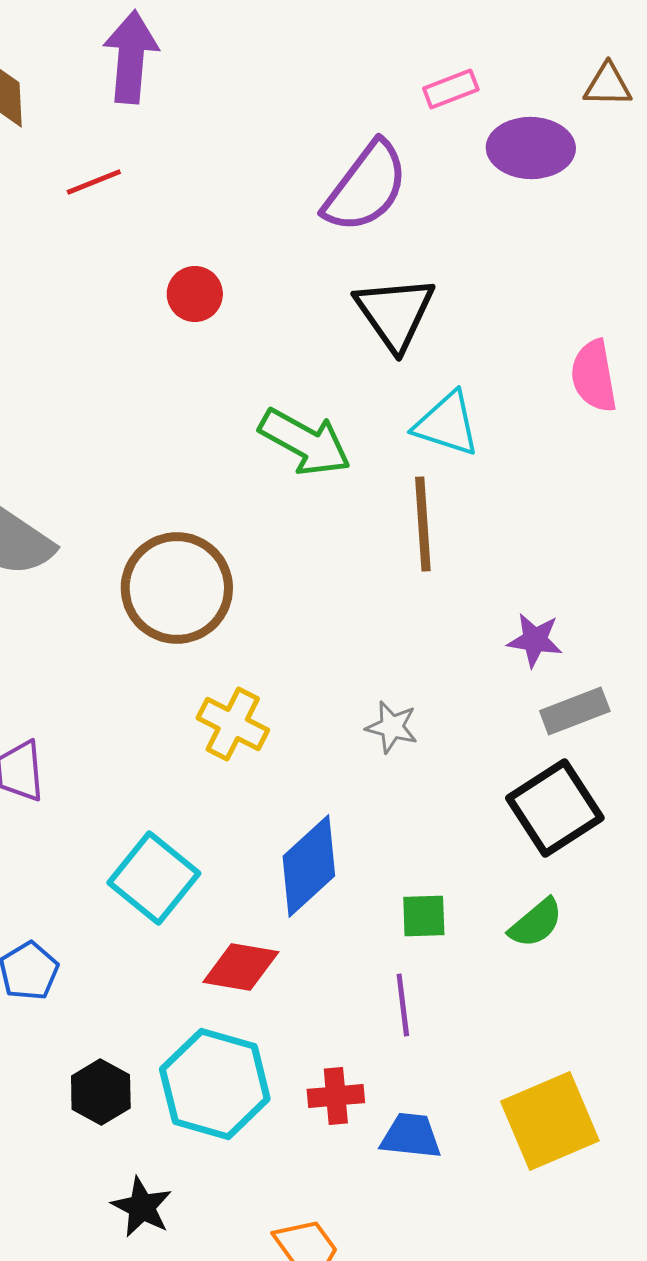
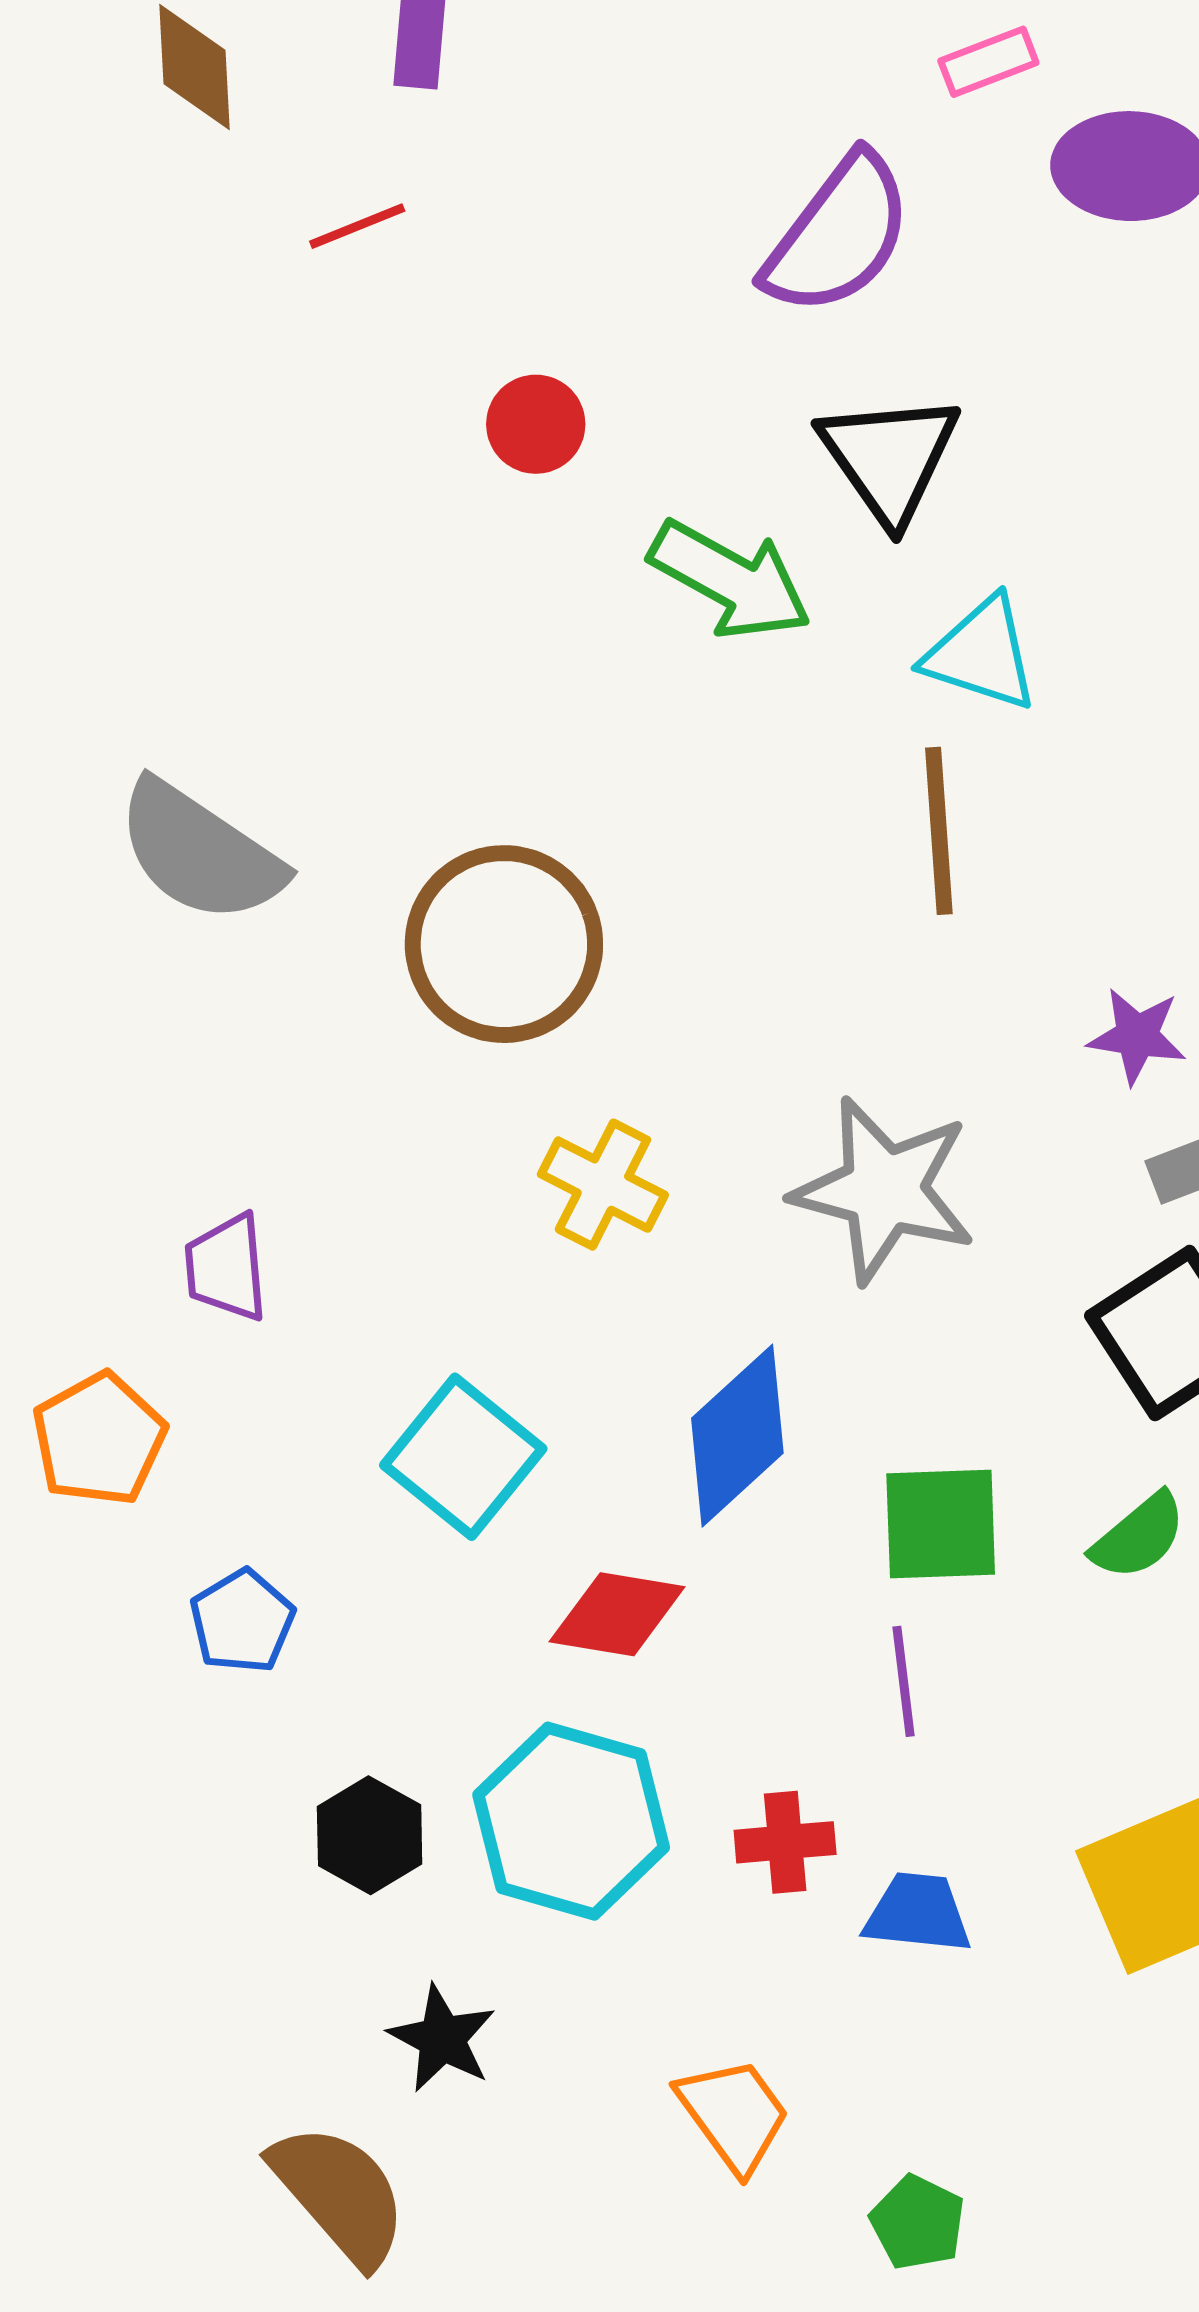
green arrow: (305, 442) -> (730, 580), moved
gray star: (392, 727) -> (884, 1190), size x2.0
green square: (424, 916) -> (941, 1524), size x1.5

